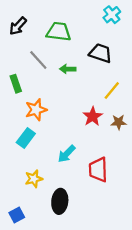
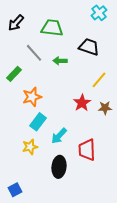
green rectangle: (16, 84) -> (14, 74), turned 63
cyan rectangle: (26, 138) -> (38, 122), moved
yellow star: (34, 179) -> (30, 147), moved
black ellipse: (60, 201) -> (59, 167), moved

